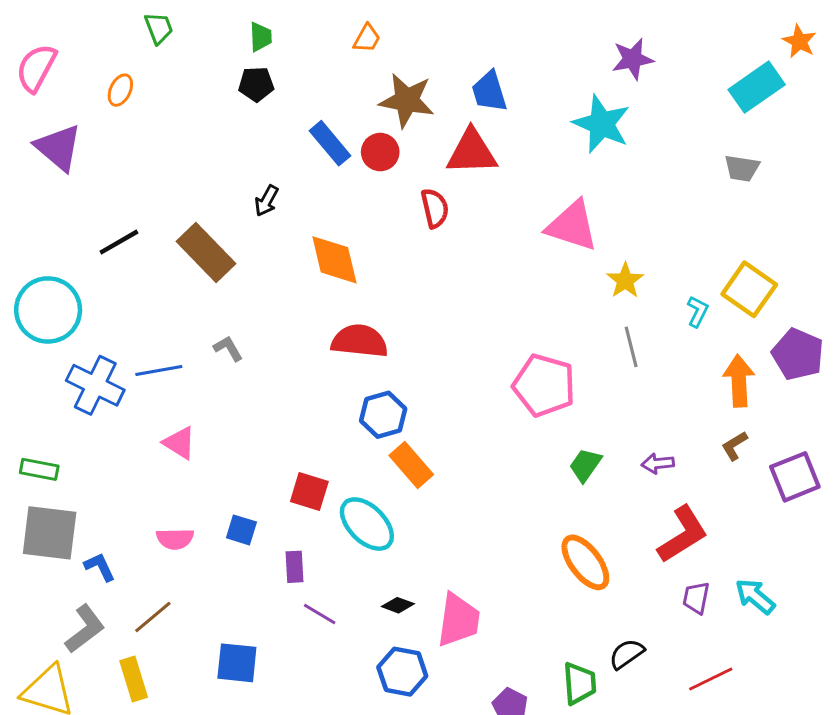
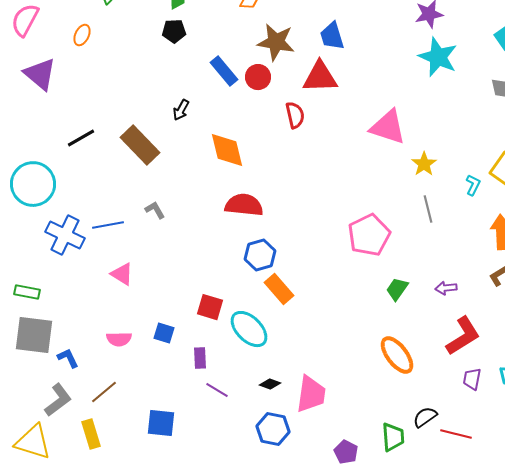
cyan star: (602, 124) -> (438, 57), moved
pink pentagon: (544, 385) -> (369, 235), turned 30
red line: (711, 679) -> (456, 434), moved, turned 40

